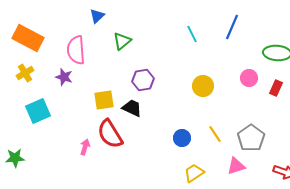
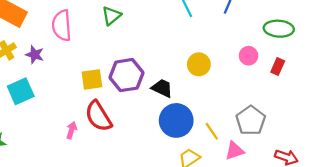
purple star: (64, 77) -> (35, 55), moved
purple hexagon: (143, 80) -> (126, 75), moved, size x1.4
black trapezoid: (132, 108) -> (162, 88), moved
yellow line: (215, 134) -> (212, 131), moved
blue circle: (182, 138) -> (176, 120), size x1.8

